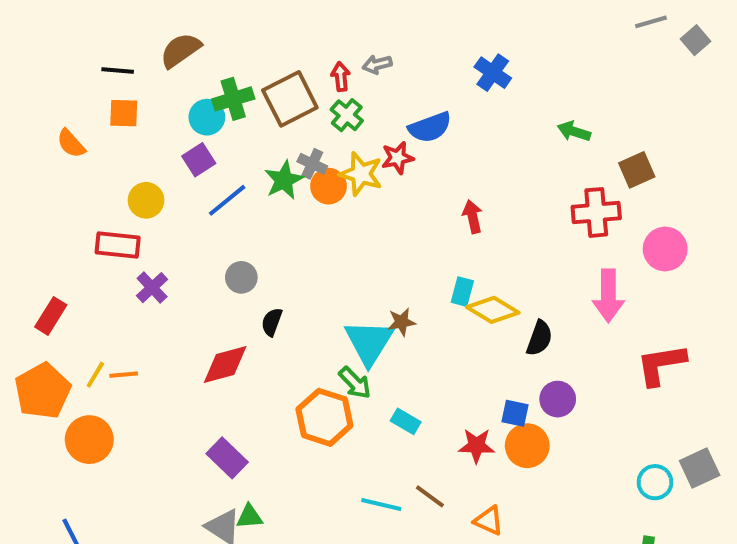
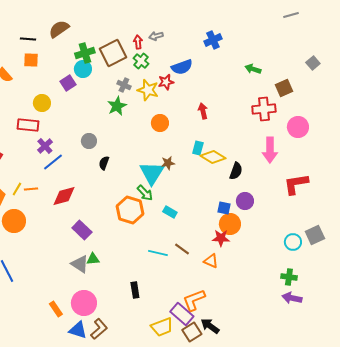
gray square: (696, 40) -> (313, 63), moved
blue cross: (493, 73) -> (213, 40), turned 30
cyan circle: (207, 117) -> (83, 69), moved
green star: (284, 180) -> (117, 106), moved
orange circle: (329, 186) -> (160, 123), moved
blue line: (227, 200) -> (53, 162), moved
red diamond: (225, 365) -> (64, 196), moved
red star: (477, 446) -> (221, 238), moved

